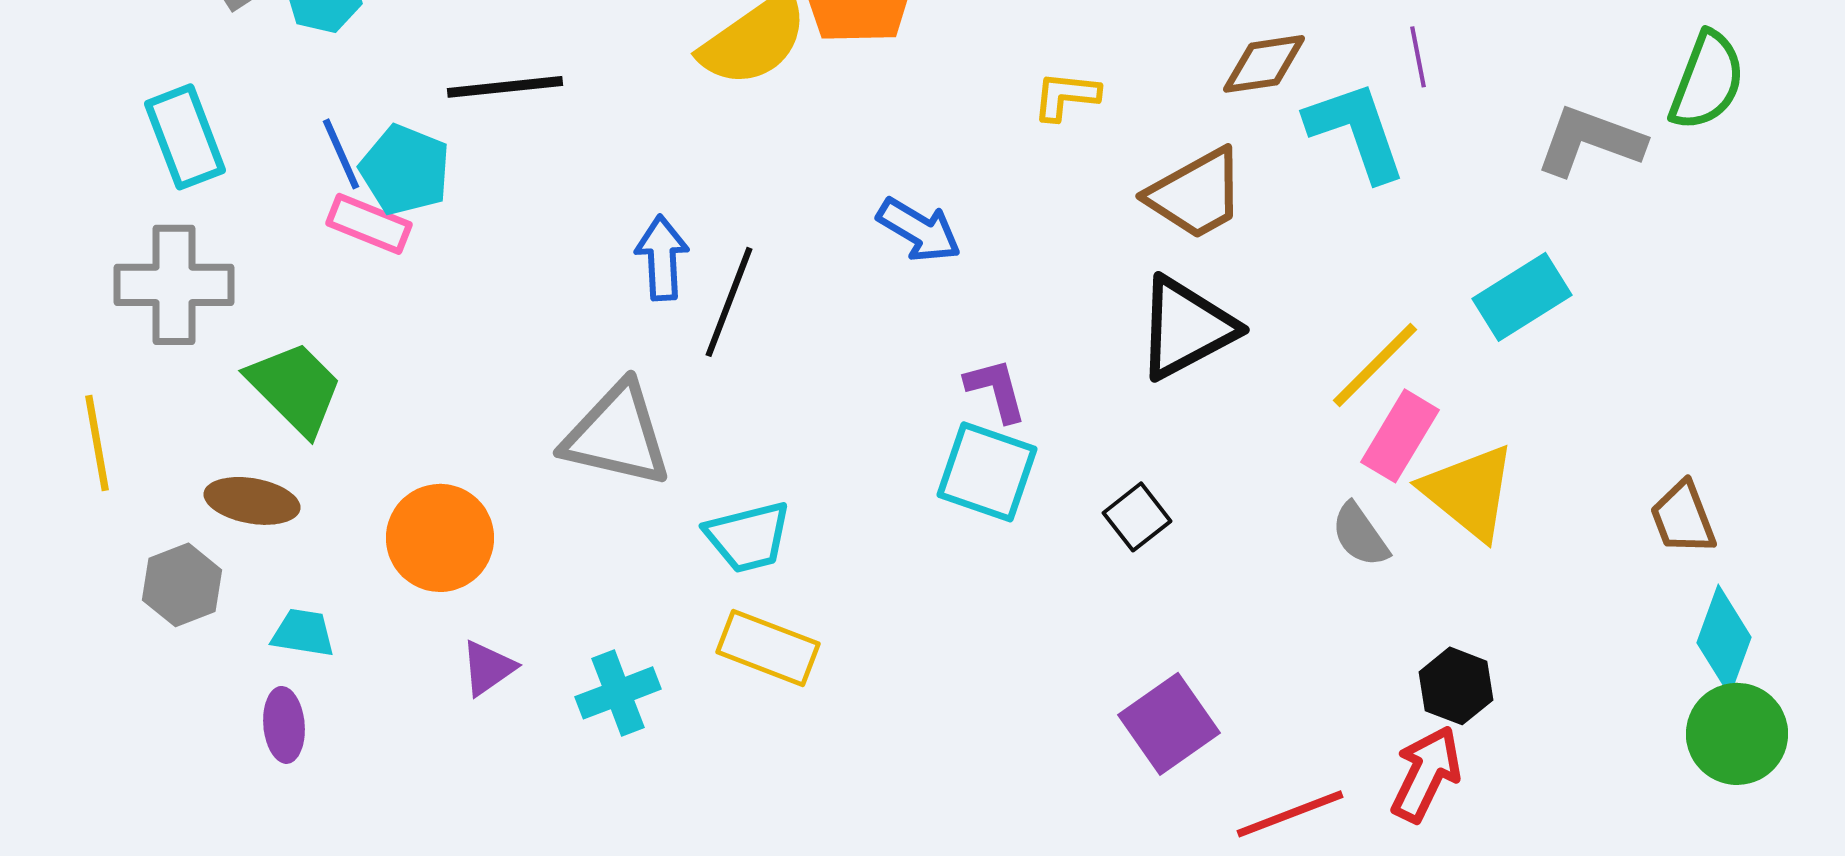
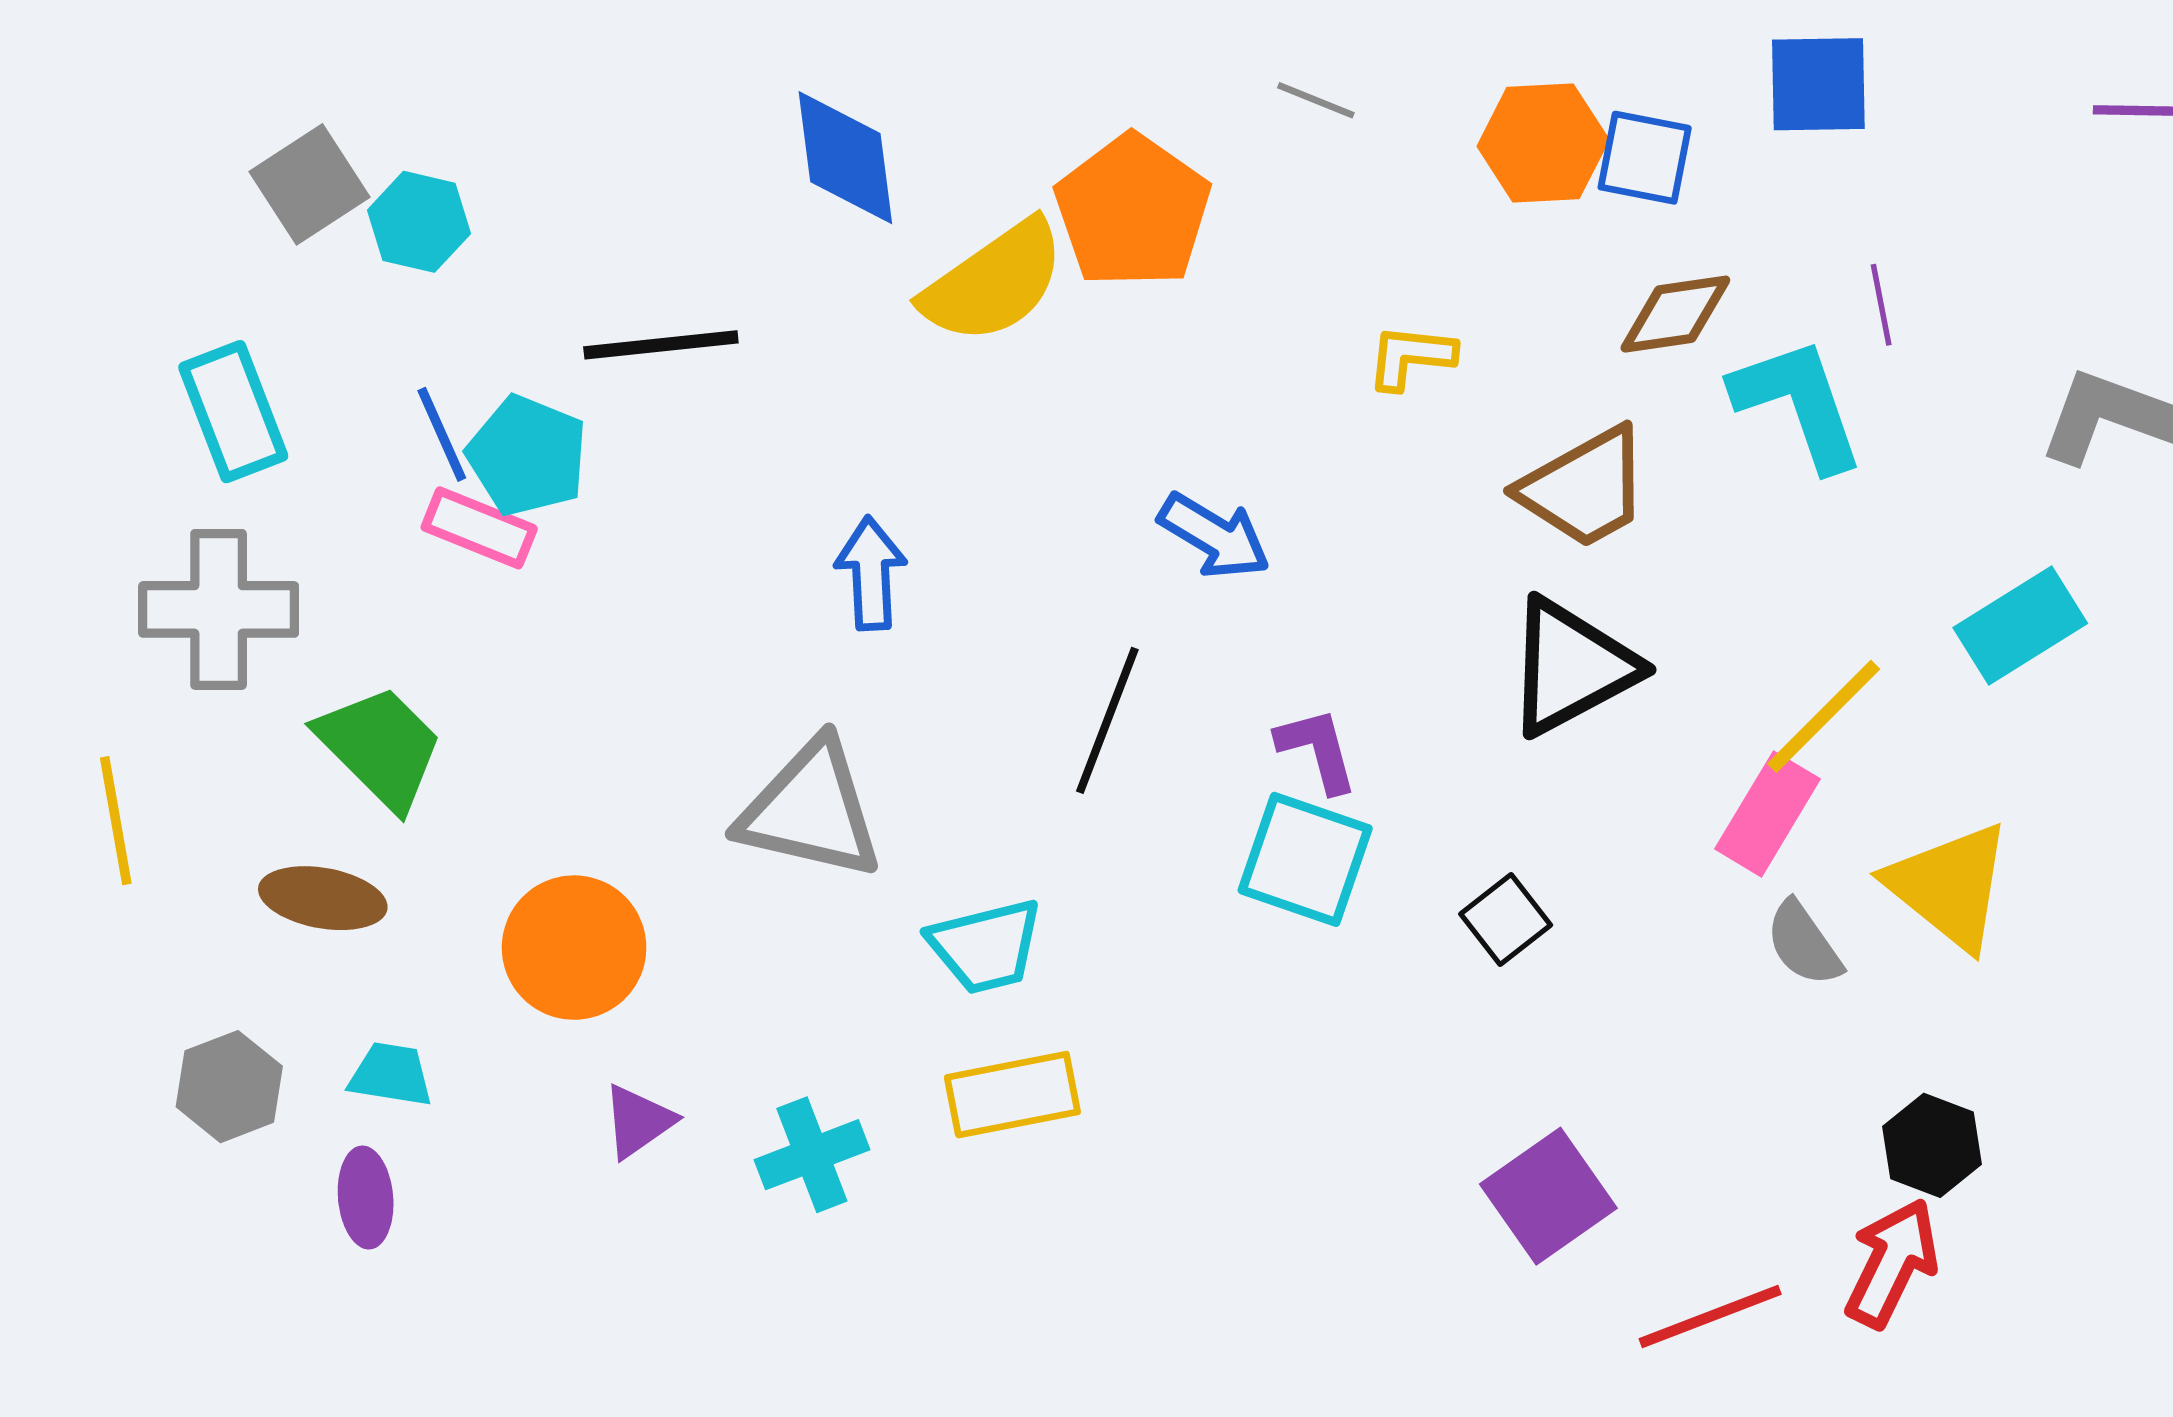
black line: (729, 302) -> (1107, 720), moved
pink rectangle: (1400, 436) -> (1768, 814), moved
gray hexagon: (182, 585) -> (229, 1087), moved
yellow rectangle: (768, 648) -> (1012, 1095), turned -32

